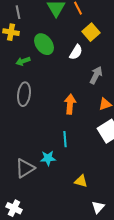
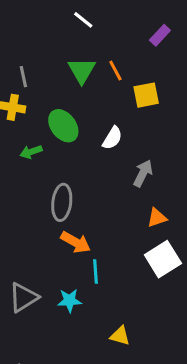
yellow square: (91, 32) -> (146, 95), moved, turned 30
gray ellipse: (24, 94) -> (62, 202), moved
orange arrow: (70, 104) -> (76, 242), moved, turned 114
gray triangle: (25, 168) -> (23, 297), moved

